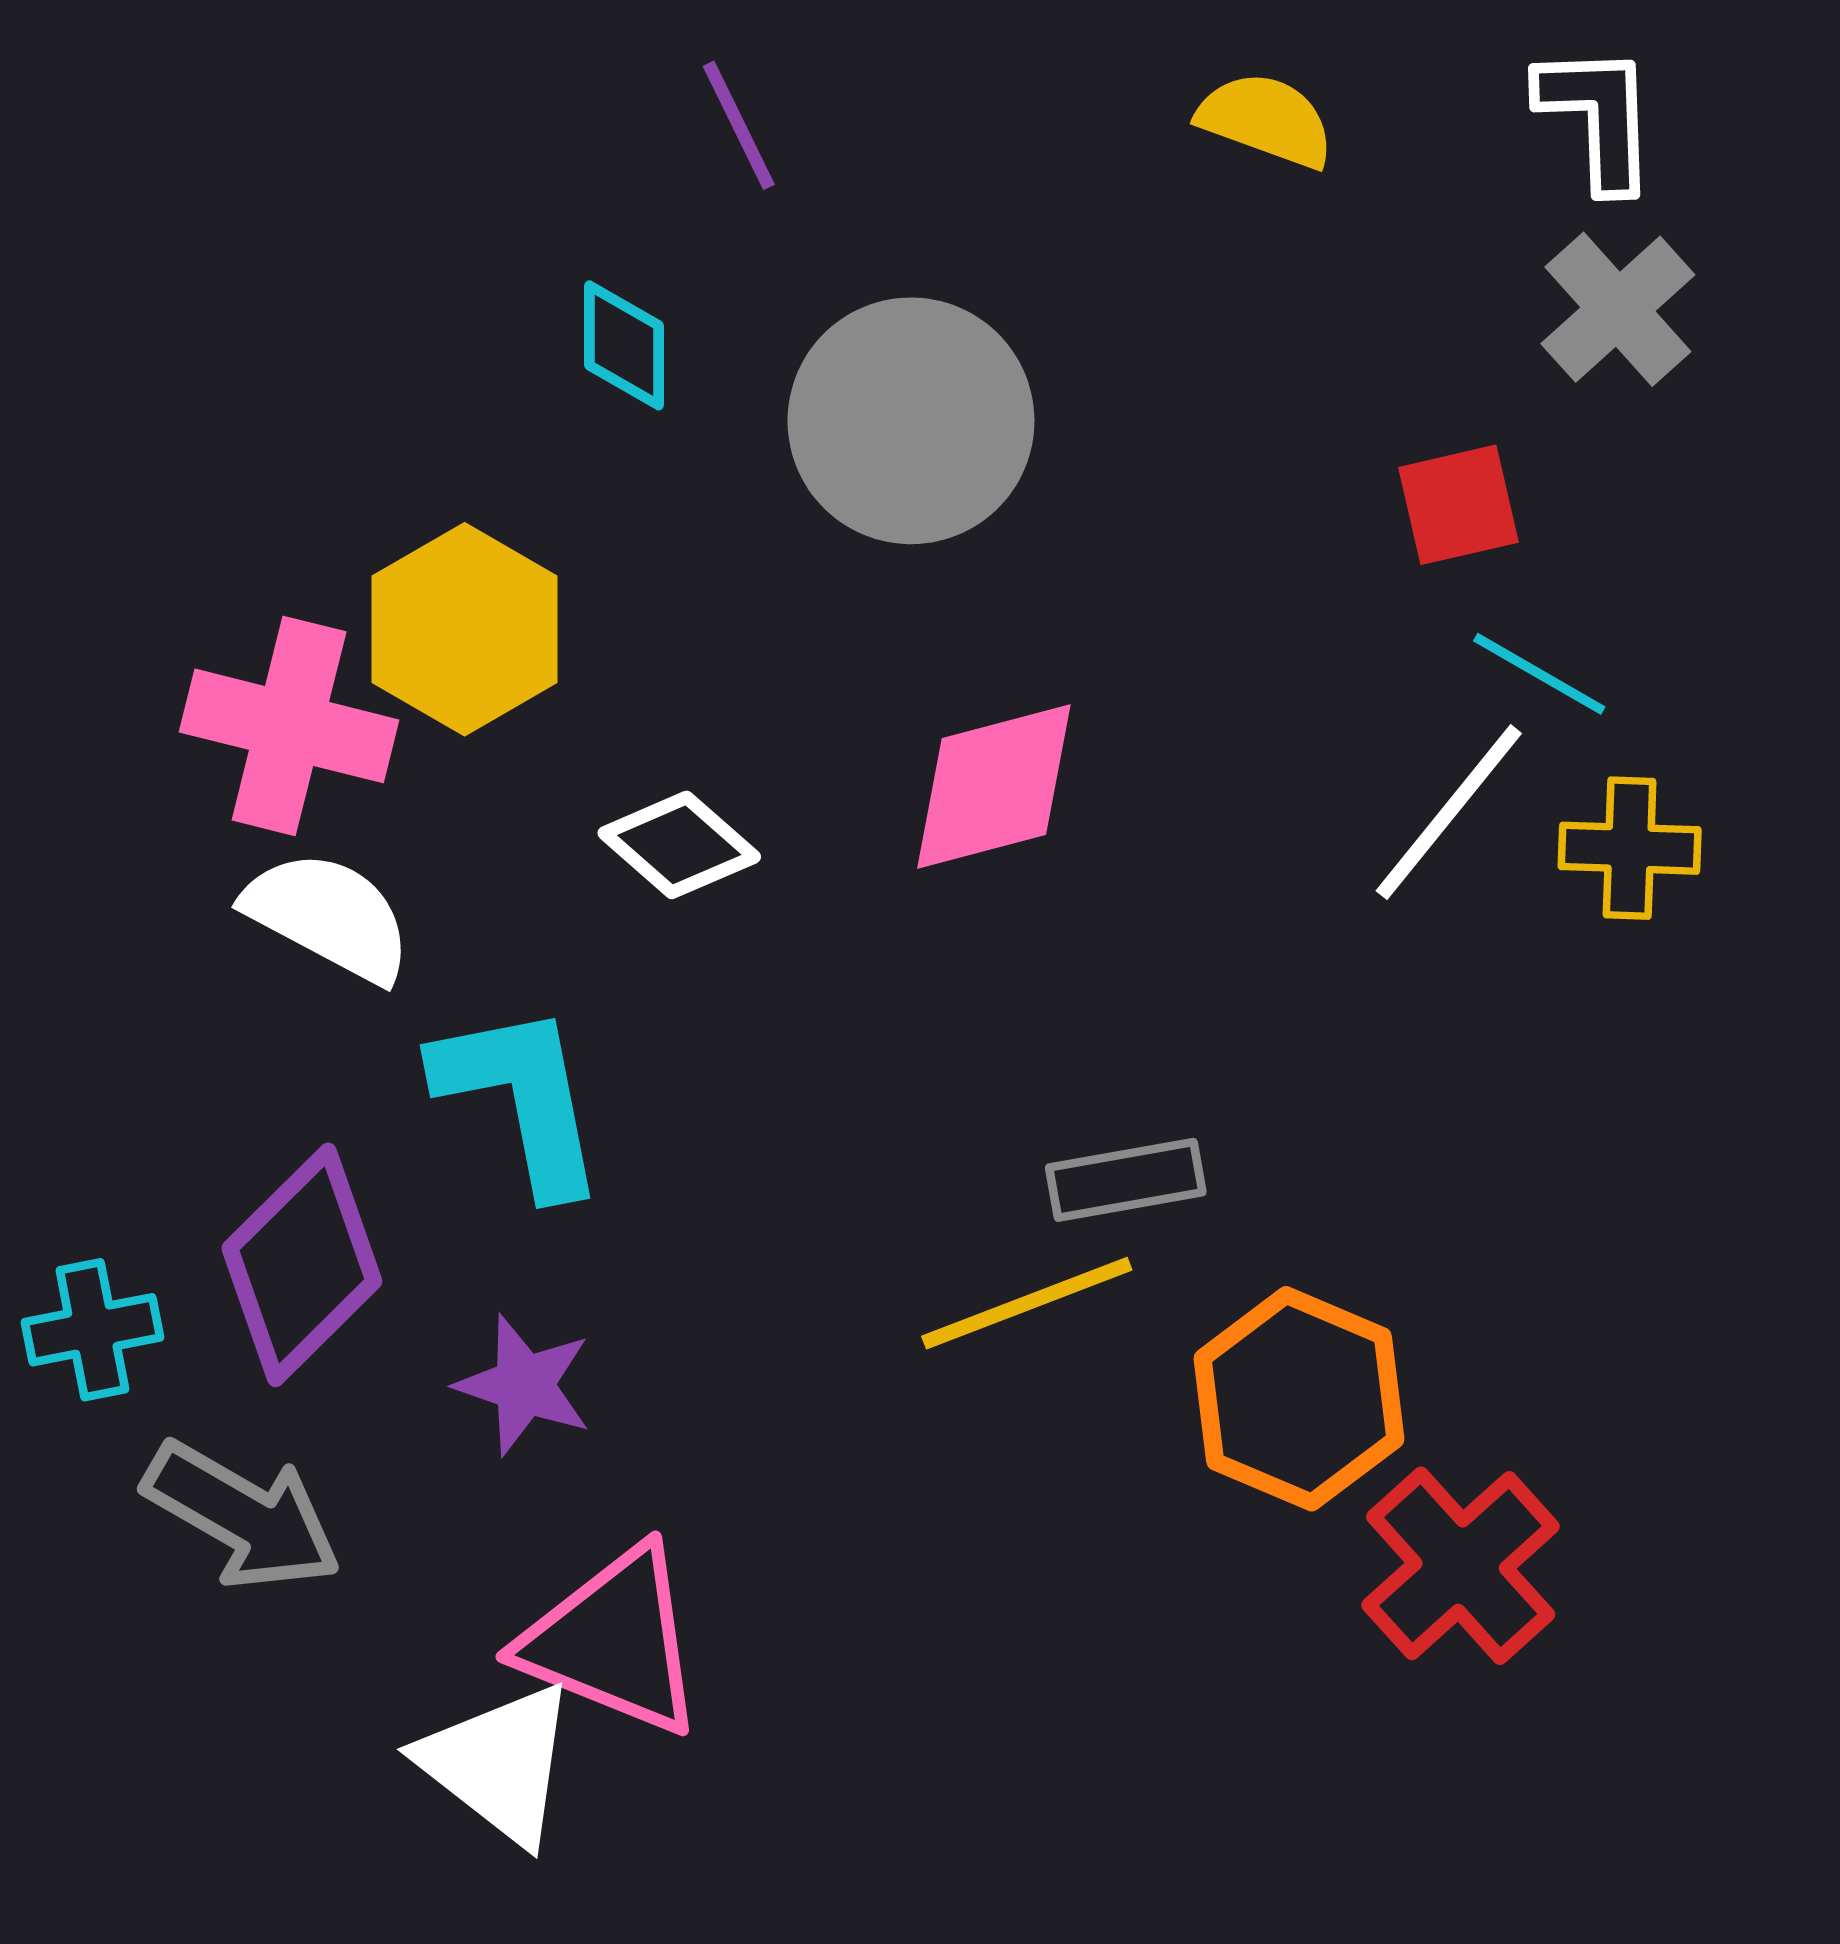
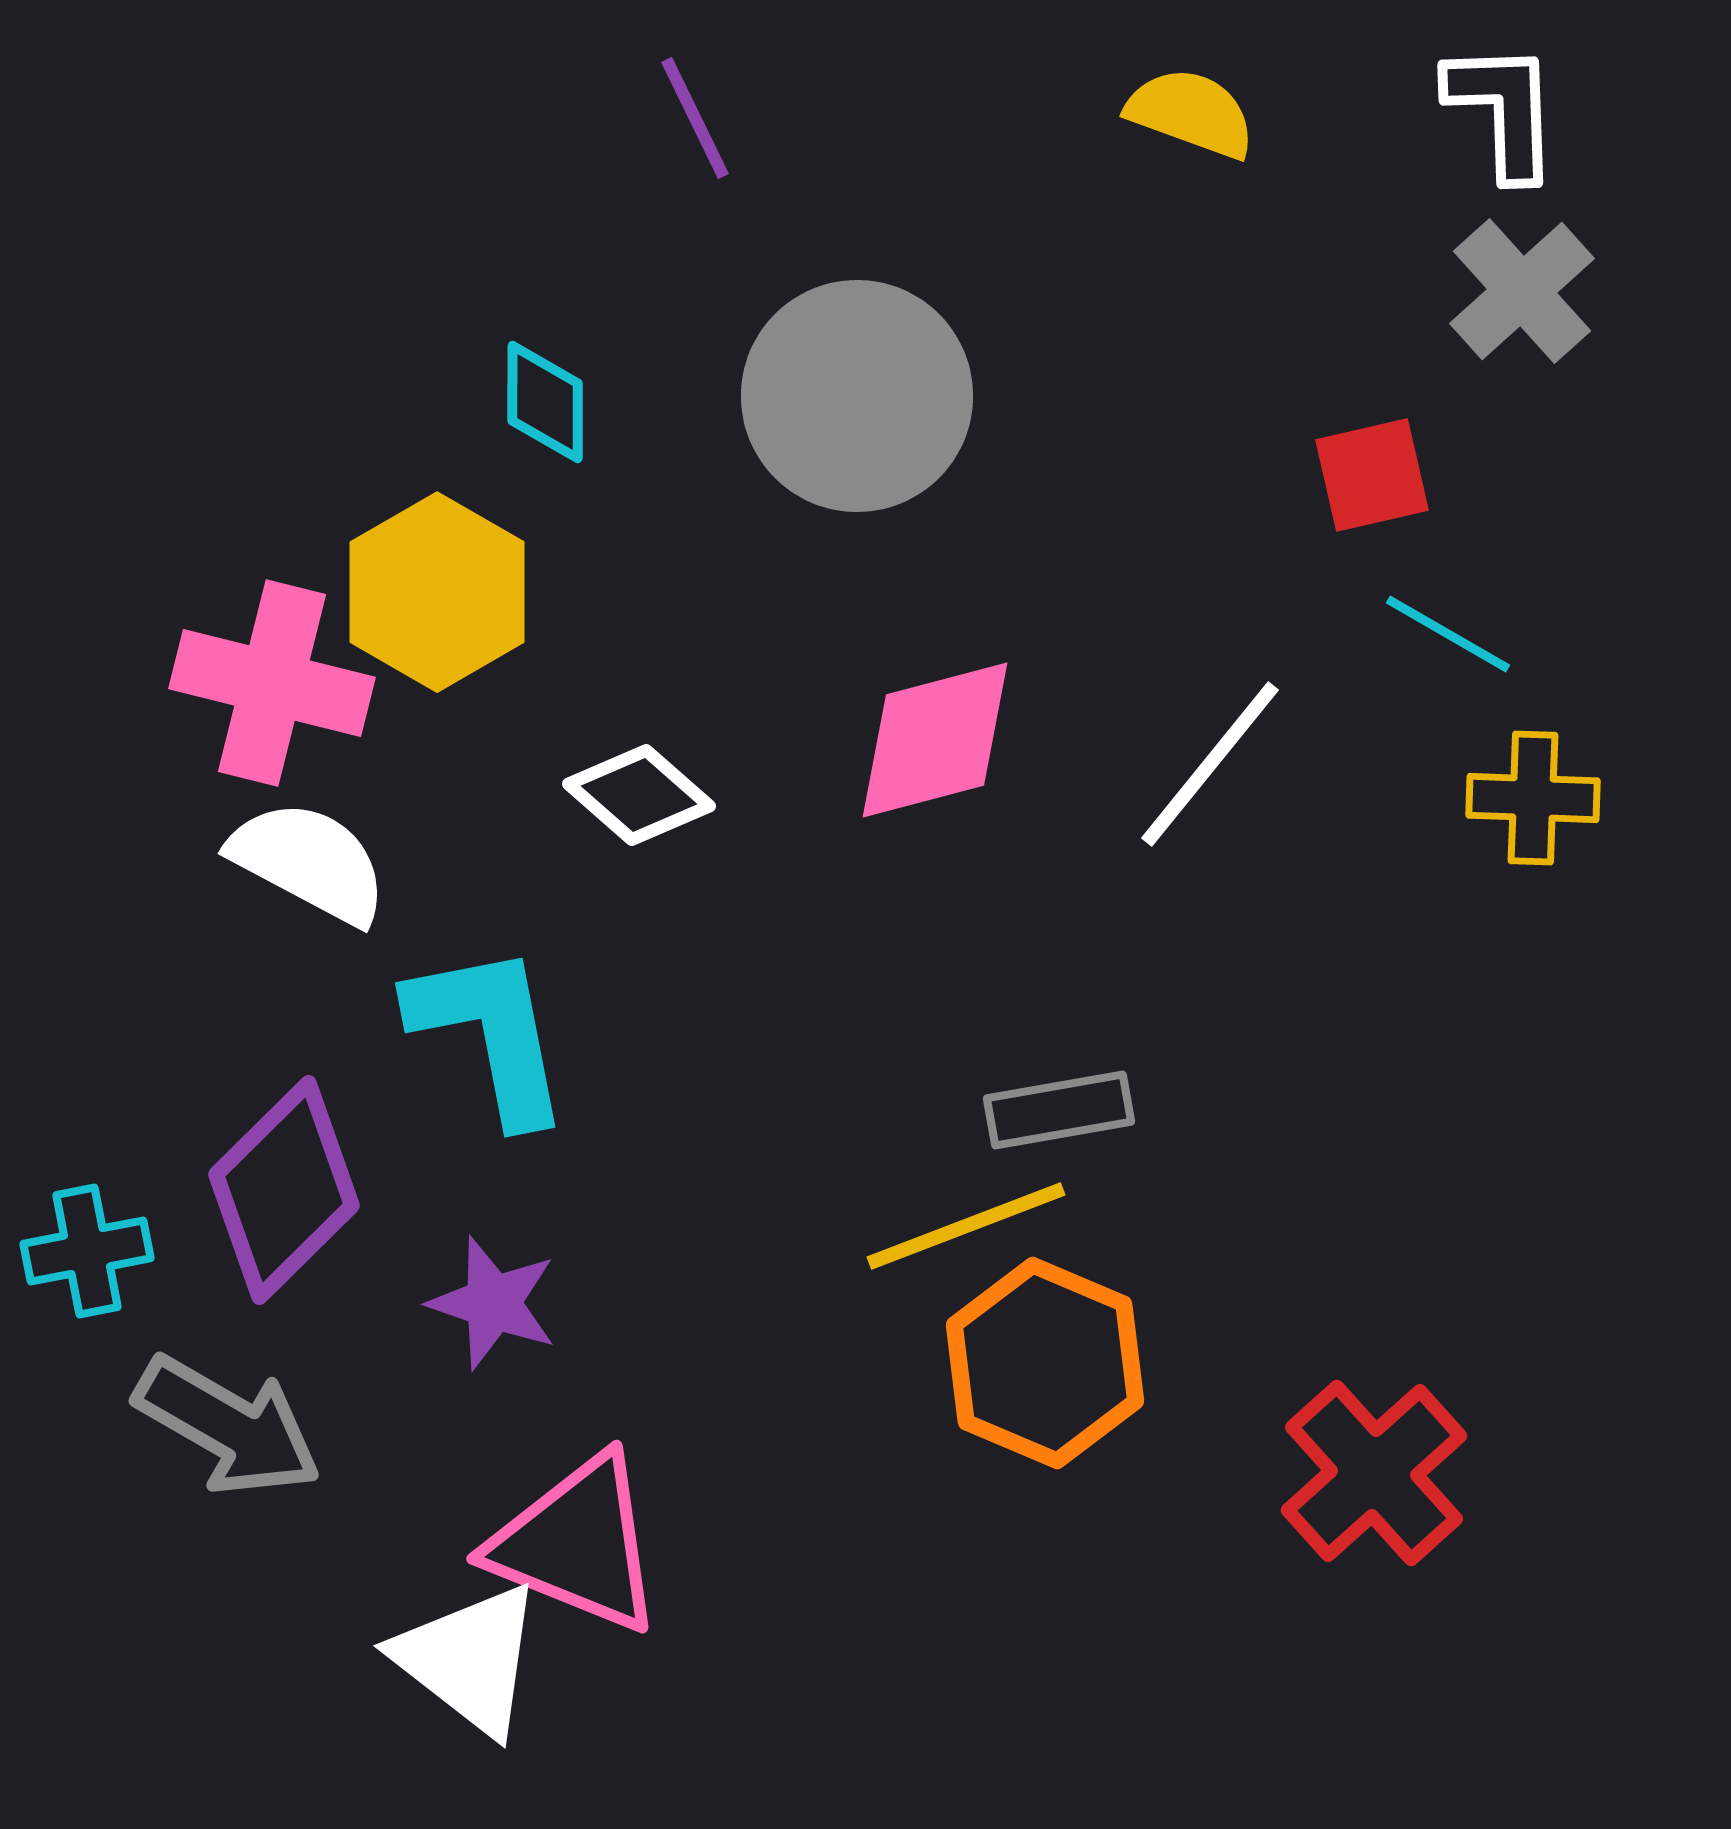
cyan diamond: (624, 345) -> (545, 402), moved
white line: (1449, 812) -> (1210, 764), moved
orange hexagon: (1299, 1399) -> (1045, 1363), moved

